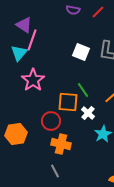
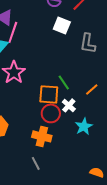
white square: (81, 52) -> (62, 25), moved
red circle: (51, 121) -> (51, 113), moved

